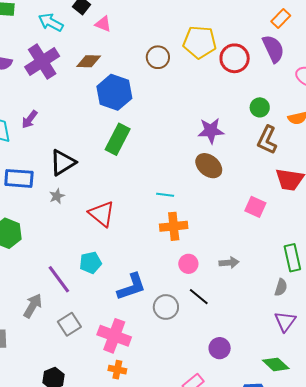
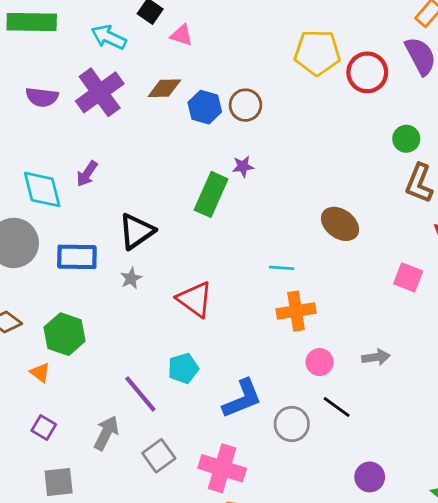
brown circle: (158, 57) -> (245, 105), moved
blue hexagon: (114, 92) -> (205, 107), moved, size x0.7
purple star: (211, 131) -> (243, 166), moved, size x0.6

